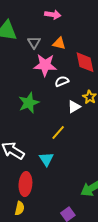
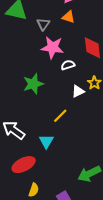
orange triangle: (59, 43) -> (68, 17), moved
red ellipse: (25, 184) -> (24, 165), turned 55
yellow semicircle: (20, 208) -> (34, 190), moved

